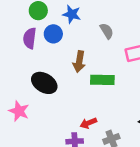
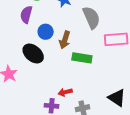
gray semicircle: (107, 31) -> (91, 18), size x1.6
blue circle: (53, 34) -> (46, 32), moved

